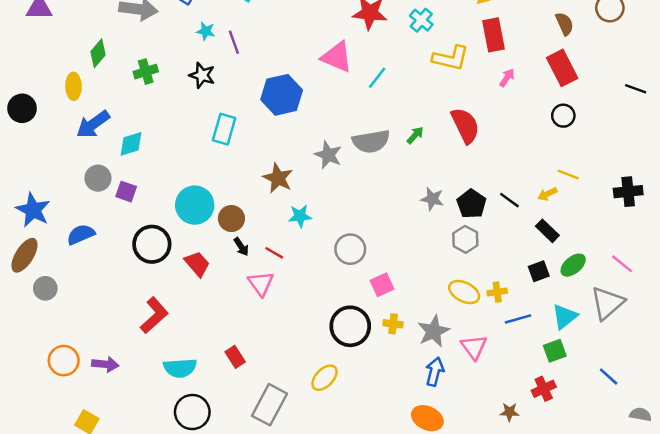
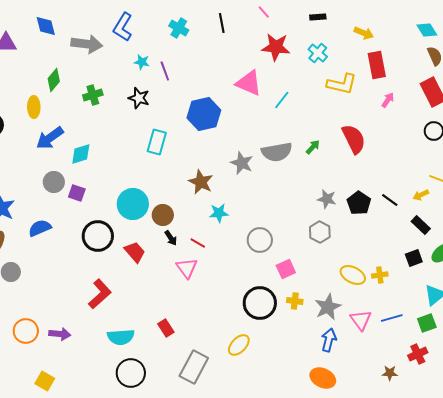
gray hexagon: (465, 239) -> (320, 232), moved
blue line: (518, 319) -> (392, 318), moved

